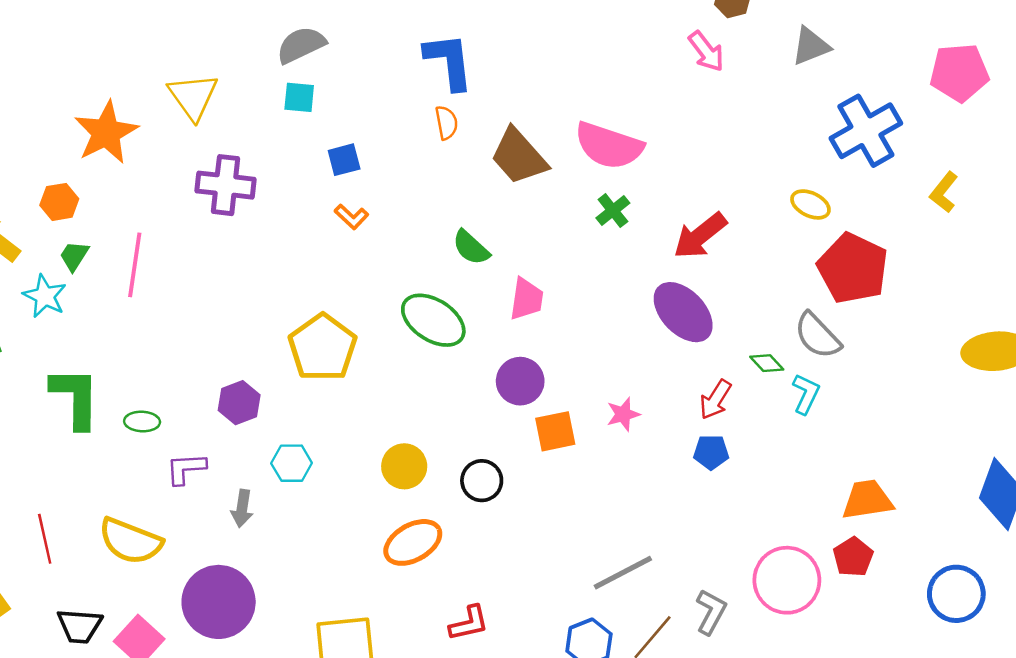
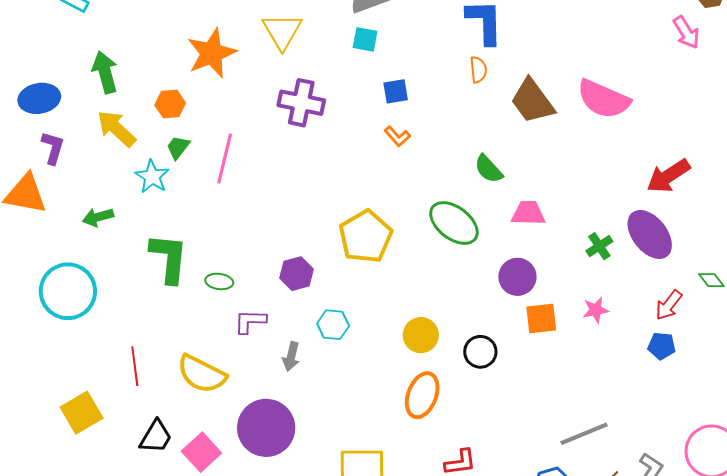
green cross: (613, 211) -> (599, 246), moved
pink trapezoid: (526, 299) -> (528, 213), turned -102
orange ellipse: (413, 542) -> (422, 395), turned -45
black trapezoid: (80, 626) -> (156, 437), turned -69

